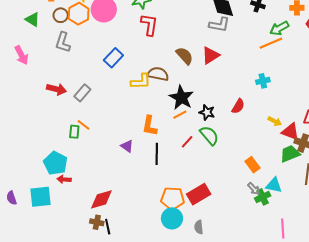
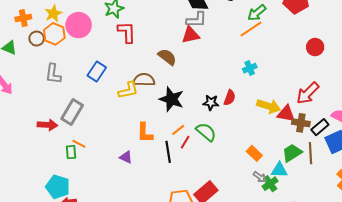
gray L-shape: (63, 42) -> (53, 74), moved
red triangle: (211, 55) -> (191, 35), moved, turned 30
red arrow: (57, 89) -> (47, 125), moved
gray rectangle: (82, 93) -> (72, 112), size x1.4
black star: (207, 112) -> (211, 103), moved
orange line: (180, 115) -> (178, 130), moved
yellow arrow: (275, 121) -> (269, 106), size x1.6
black line: (157, 154) -> (168, 152), moved
green trapezoid: (290, 154) -> (292, 153), moved

